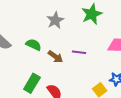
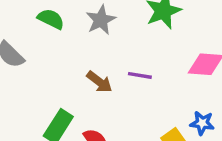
green semicircle: (33, 45) -> (51, 19), moved

